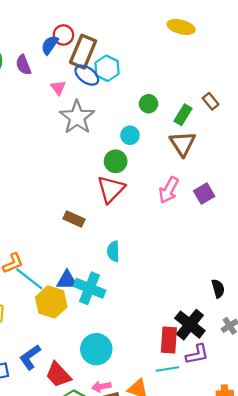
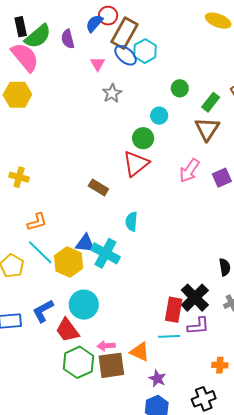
gray star: (77, 117) -> (112, 93), size x0.6
cyan line: (29, 279) -> (40, 252), moved
cyan circle: (96, 349) -> (84, 305), moved

